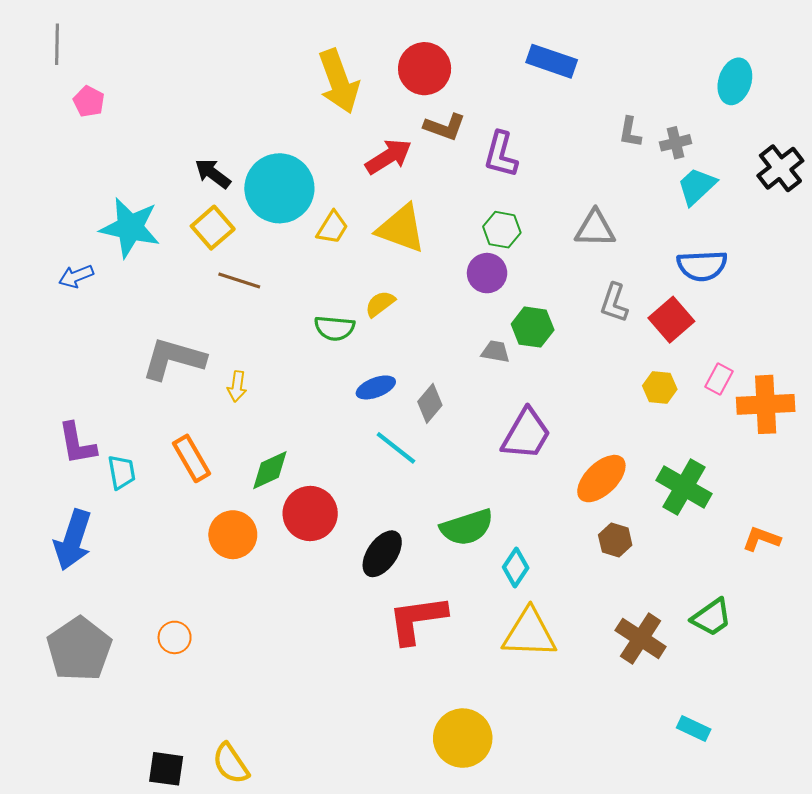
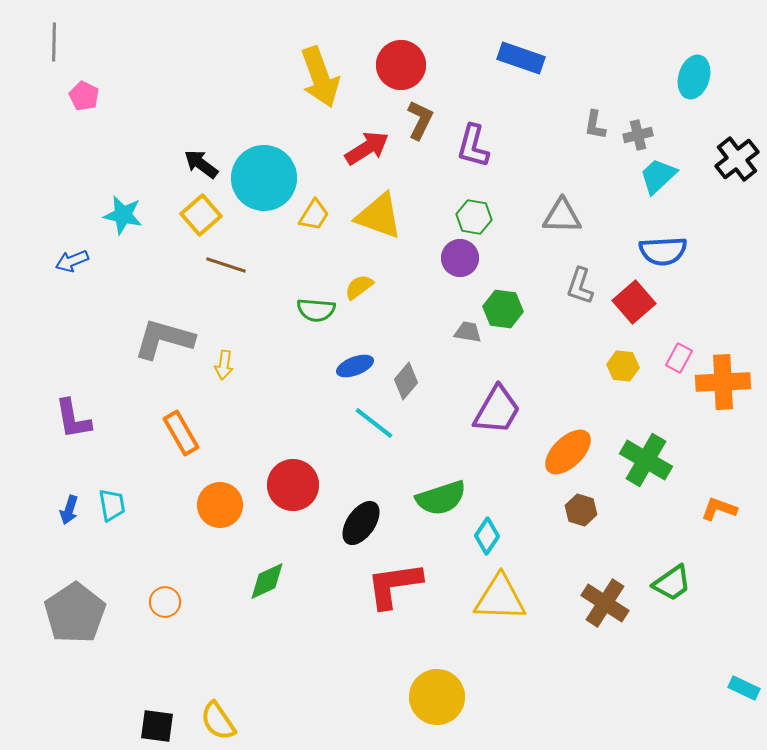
brown L-shape: (445, 127) -> (420, 120), turned -84
cyan star: (130, 228) -> (123, 215), size x0.7
green diamond: (270, 470) -> (267, 581), moved
cyan trapezoid: (122, 472) -> (112, 505), moved
blue arrow: (73, 540) -> (69, 510), size x0.5
cyan rectangle: (694, 729) -> (744, 688), moved

